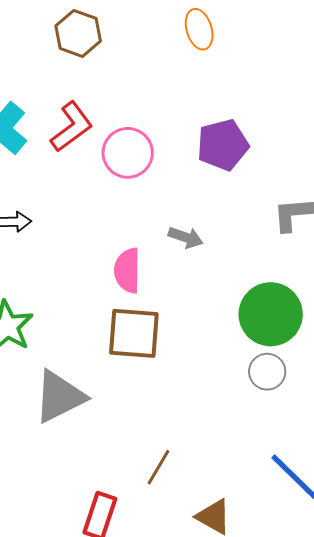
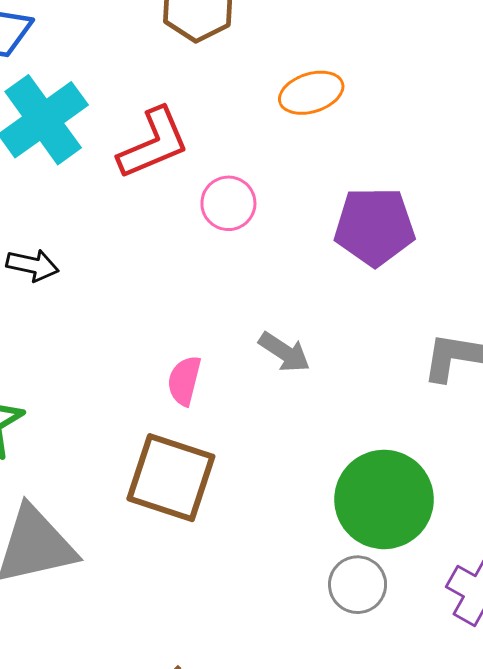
orange ellipse: (199, 29) -> (311, 93), moved, turned 75
pink circle: (128, 153) -> (228, 203), size x0.7
pink semicircle: (127, 271) -> (184, 381), size x0.7

